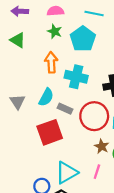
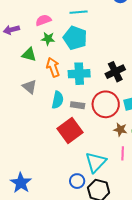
green triangle: (18, 40) -> (29, 54), moved
gray triangle: (17, 102) -> (30, 87), moved

